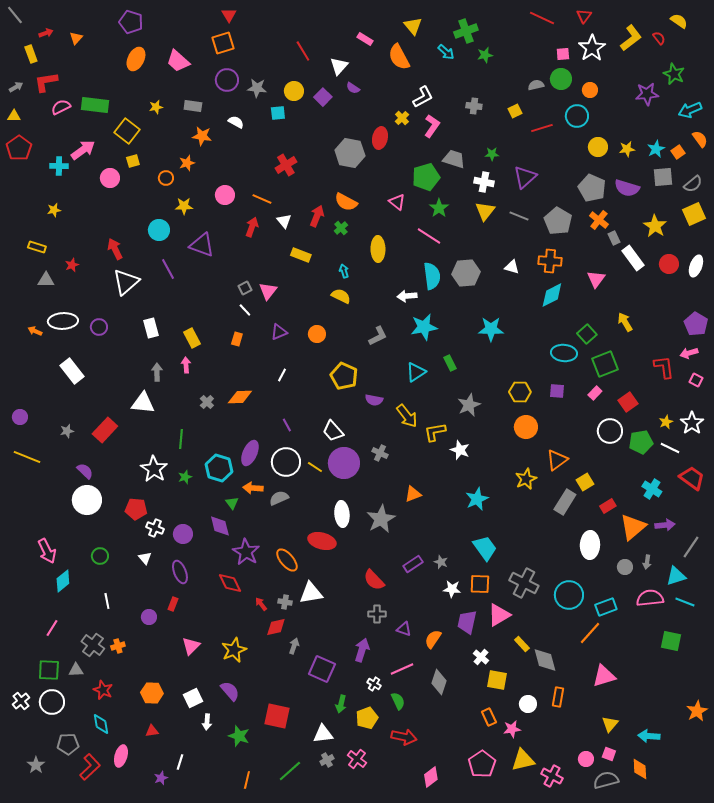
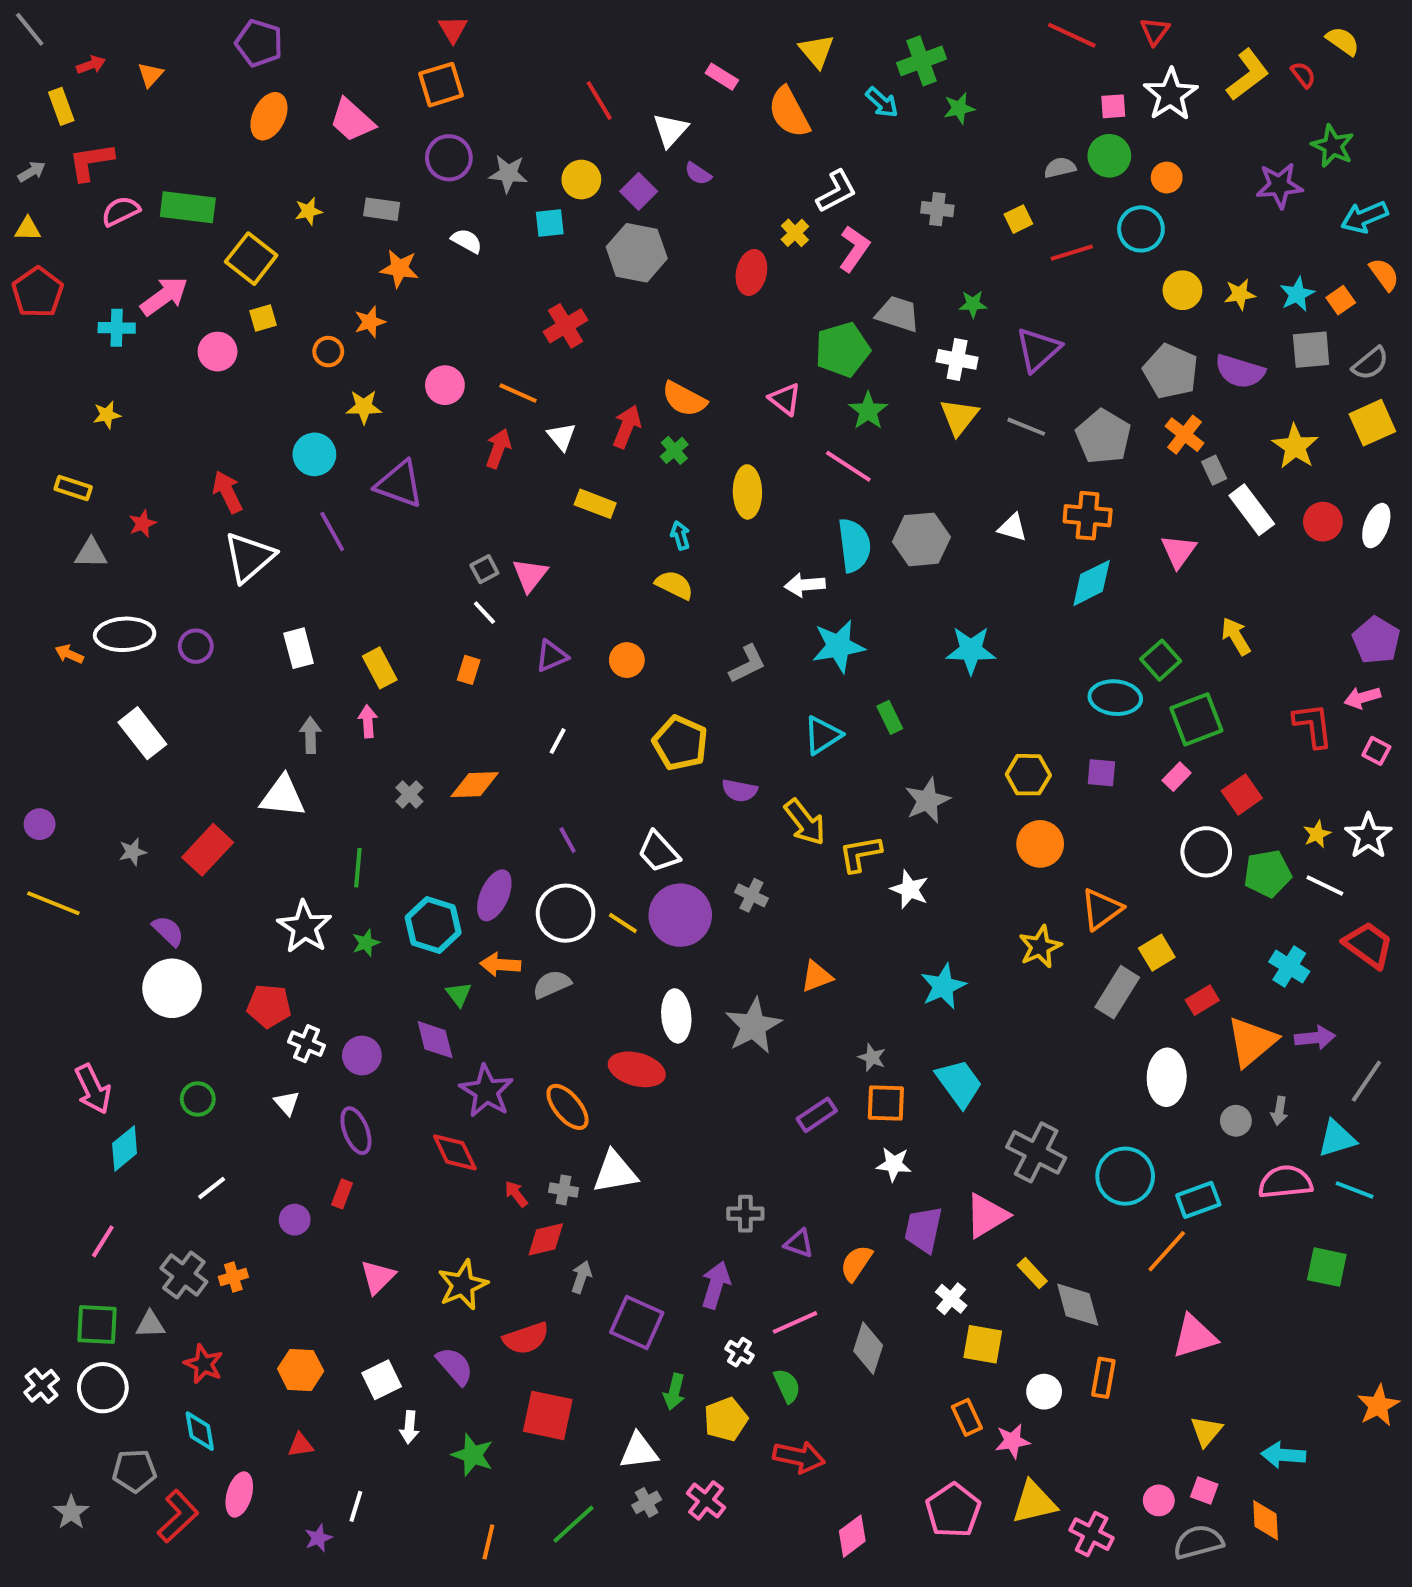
gray hexagon: (350, 153) -> (637, 253), moved
gray star: (441, 562) -> (872, 1057), moved
red semicircle: (374, 580) -> (526, 1338), moved, turned -65
orange square: (480, 584) -> (886, 1103), moved
white line: (107, 601) -> (212, 1188), turned 63

